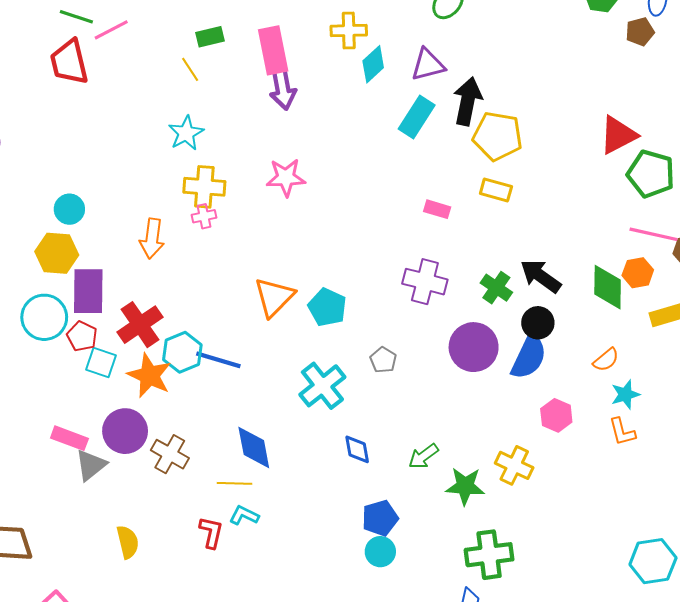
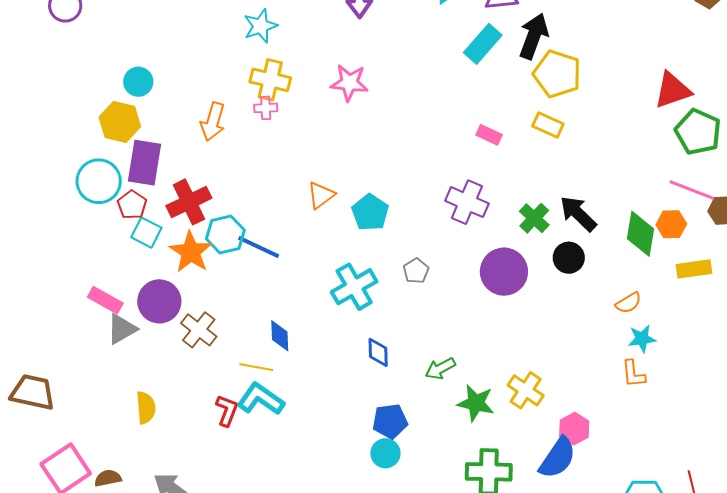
orange triangle: (274, 297) -> (321, 195), size x0.7
blue semicircle: (529, 357) -> (558, 458), moved
pink hexagon: (556, 415) -> (574, 429), moved
blue diamond: (254, 448) -> (280, 336), size x0.7
cyan L-shape: (244, 515) -> (261, 399), size x1.6

